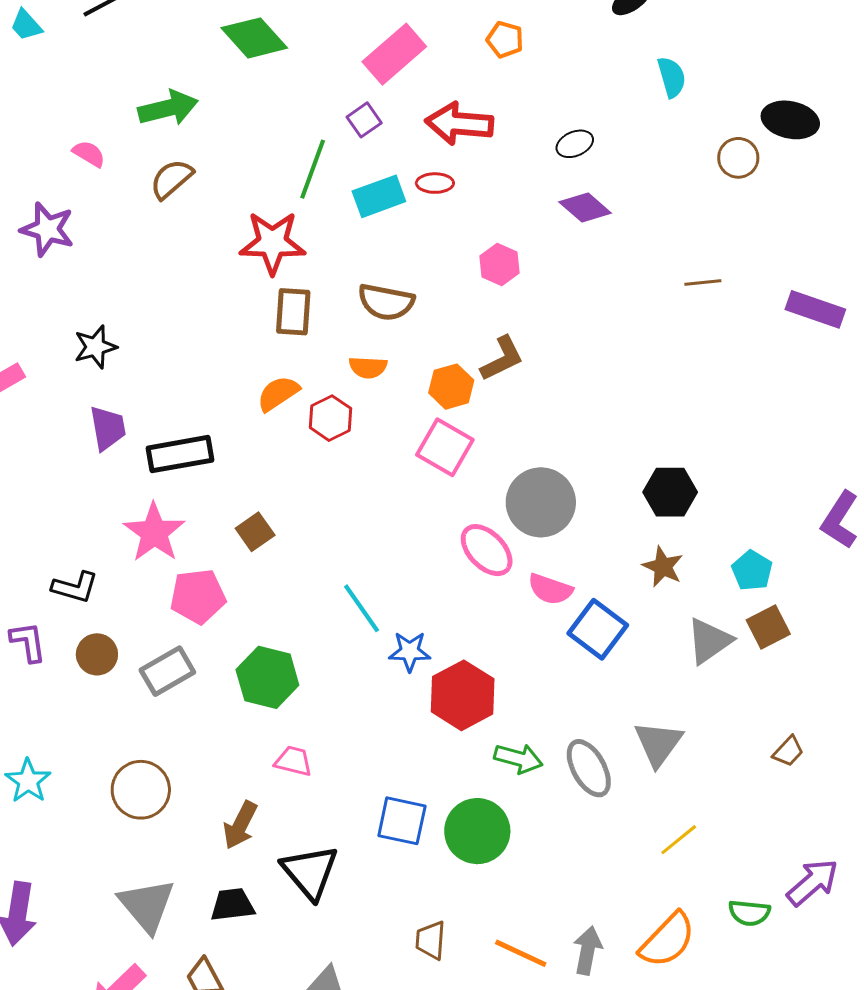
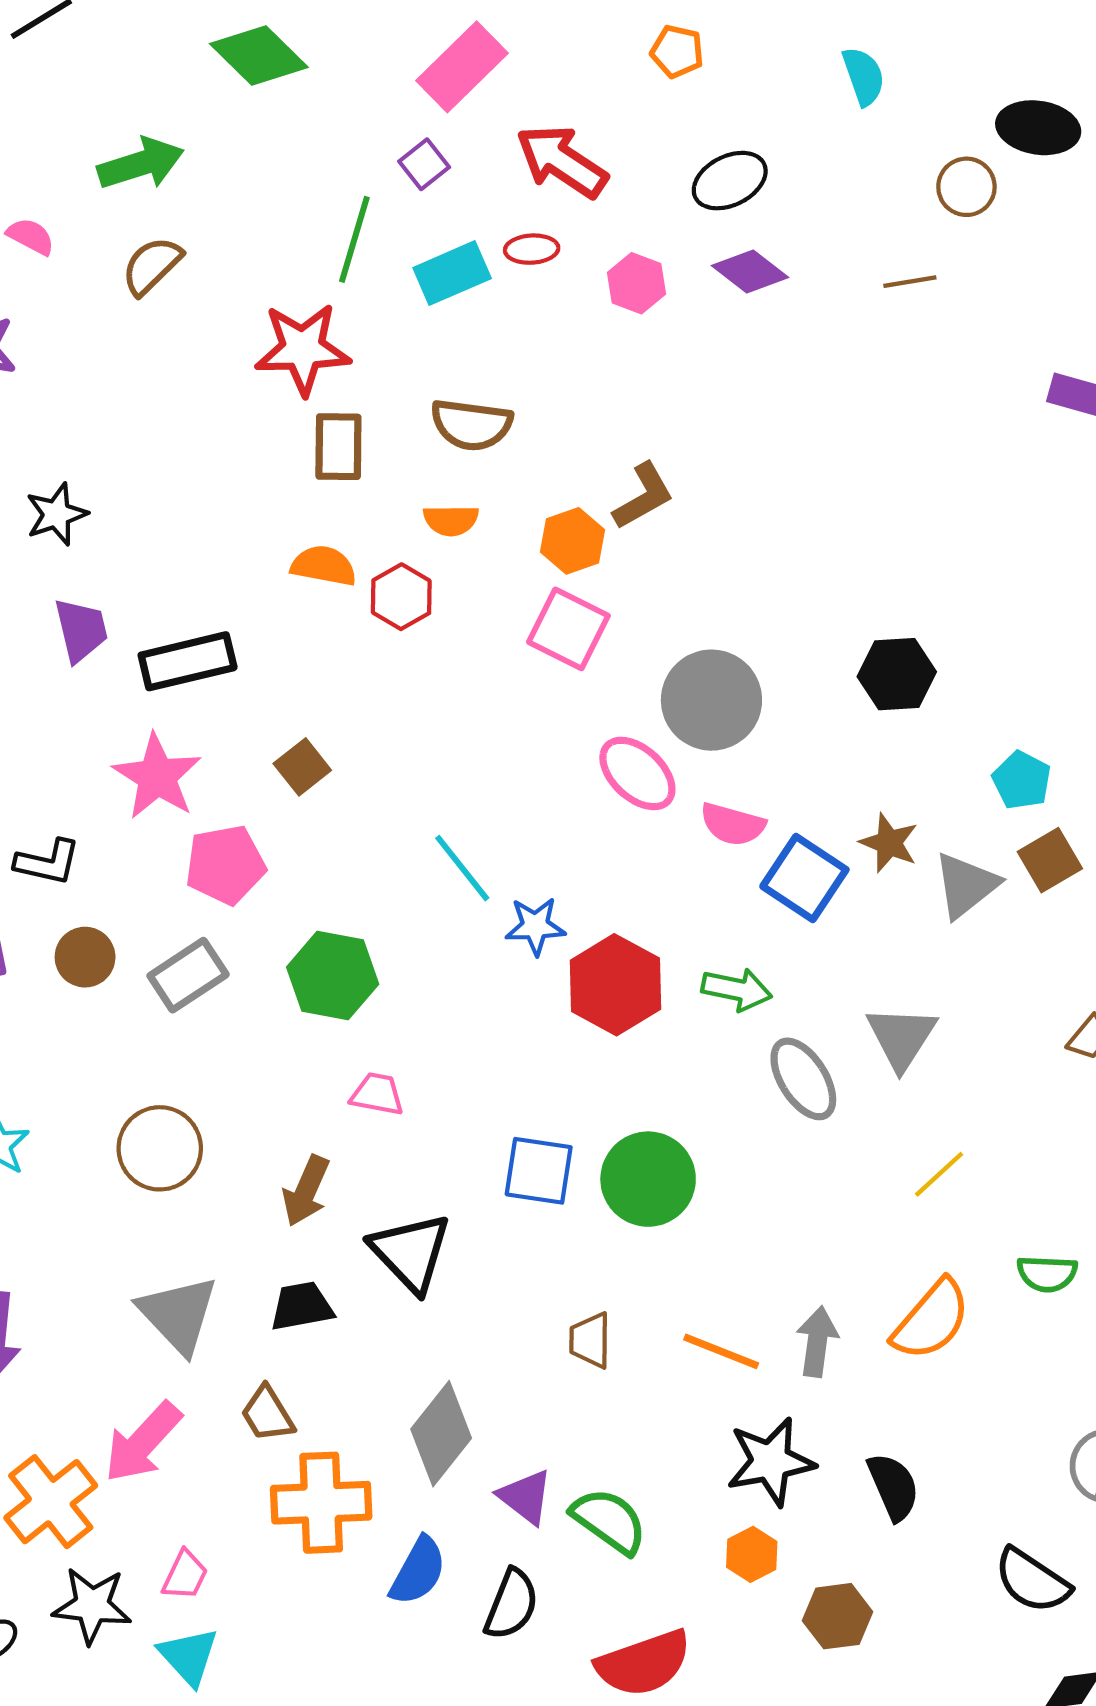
orange pentagon: (505, 40) -> (677, 51), moved
red arrow: (459, 124) -> (562, 161), turned 32
black ellipse: (575, 144) -> (730, 181), size x1.4
pink hexagon: (499, 265) -> (636, 283), moved
brown line: (703, 282) -> (910, 282), moved
orange semicircle: (278, 394) -> (324, 566), turned 48
brown star: (663, 567) -> (889, 843), moved
green arrow: (518, 759) -> (737, 989), moved

